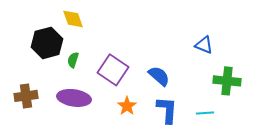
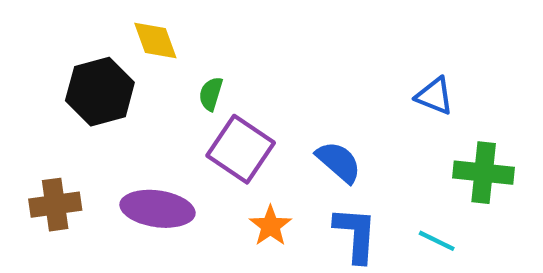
green semicircle: (73, 60) -> (211, 94), moved
cyan line: (205, 113) -> (437, 241), turned 30

